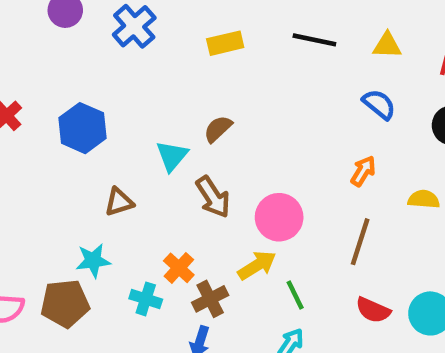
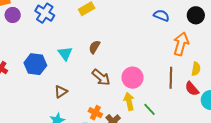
cyan triangle: (172, 156) -> (65, 54), moved
orange arrow: (363, 171) -> (181, 44), moved, size x1.6
yellow semicircle: (424, 199) -> (196, 69), moved, turned 112
yellow arrow: (257, 265) -> (129, 101), turned -54
red semicircle: (373, 310) -> (192, 89), moved, turned 42

